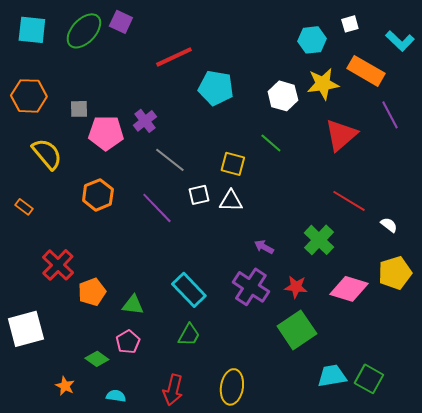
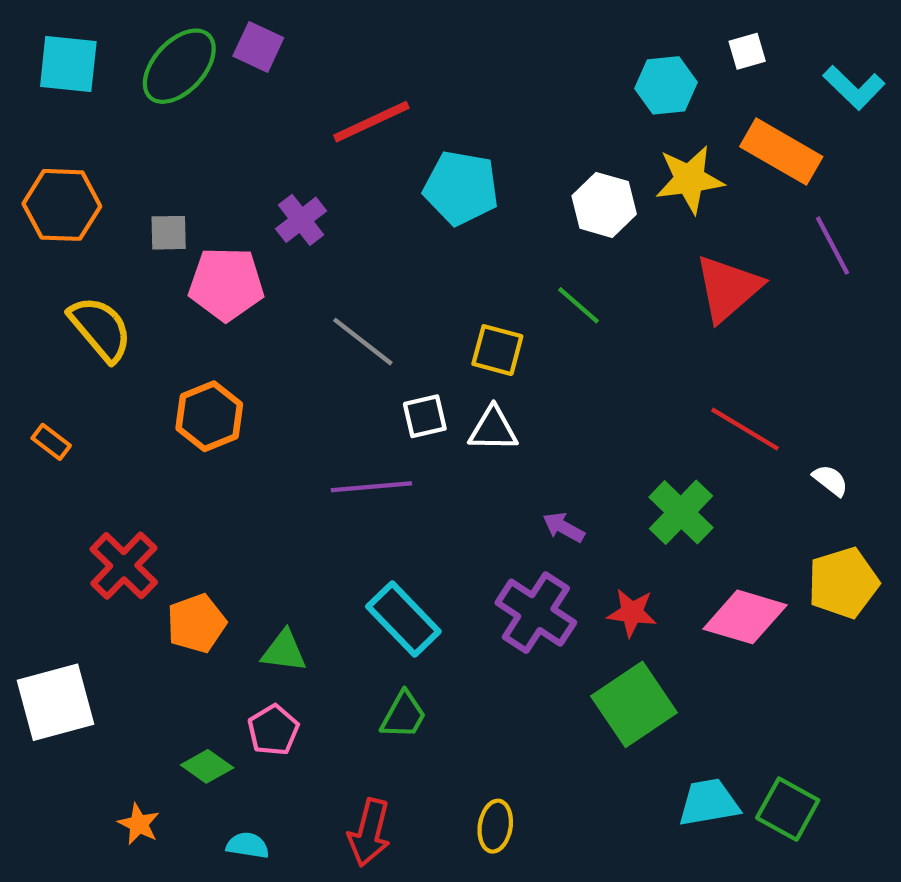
purple cross: (145, 121) -> (301, 220), moved
purple line: (157, 208) -> (371, 487), moved, turned -51
yellow ellipse: (232, 387) -> (495, 826), size x0.7

